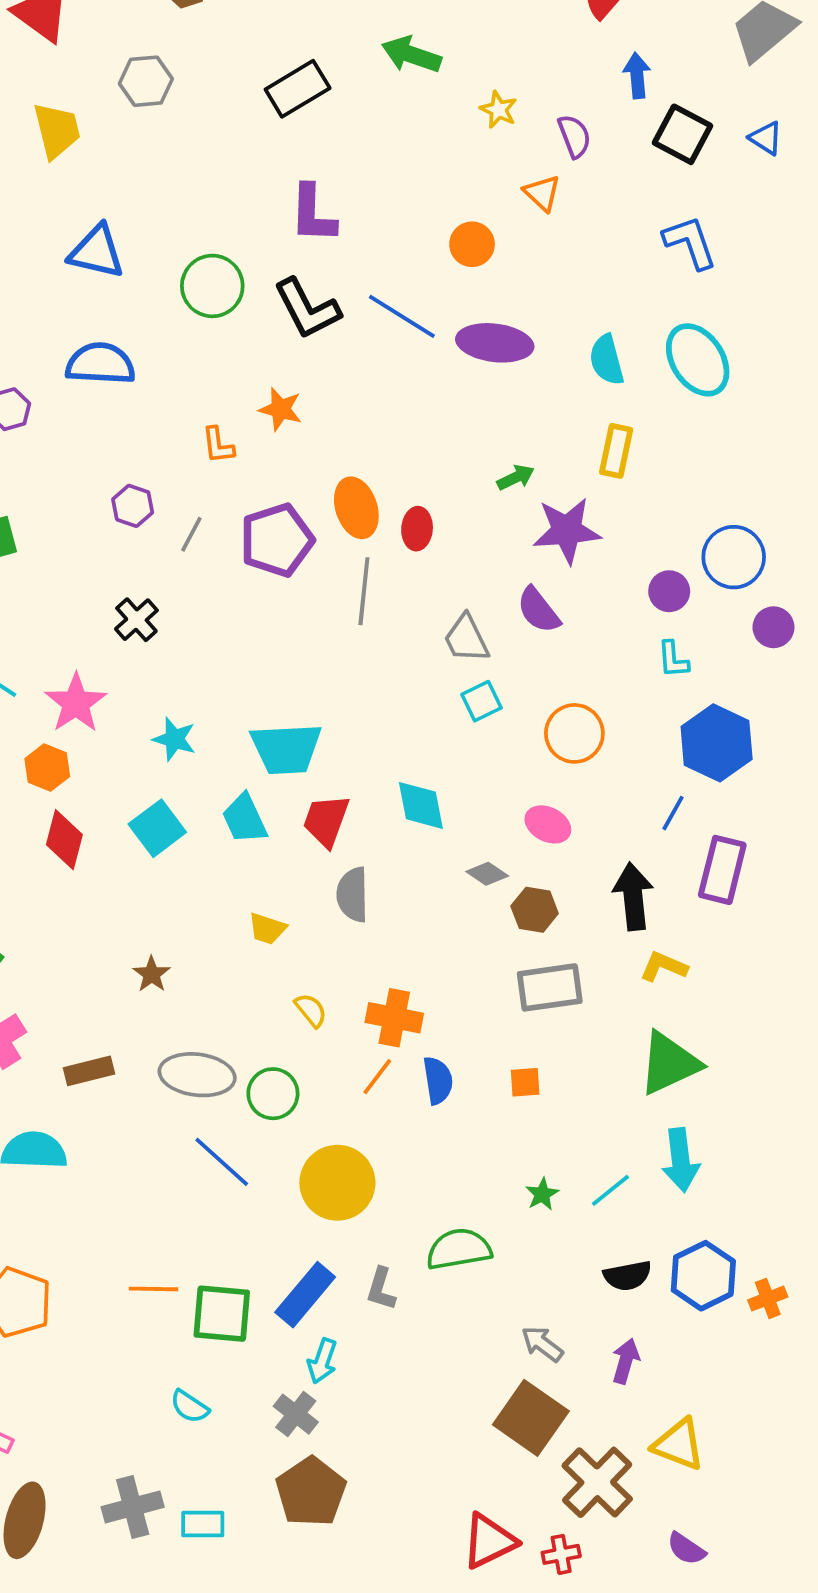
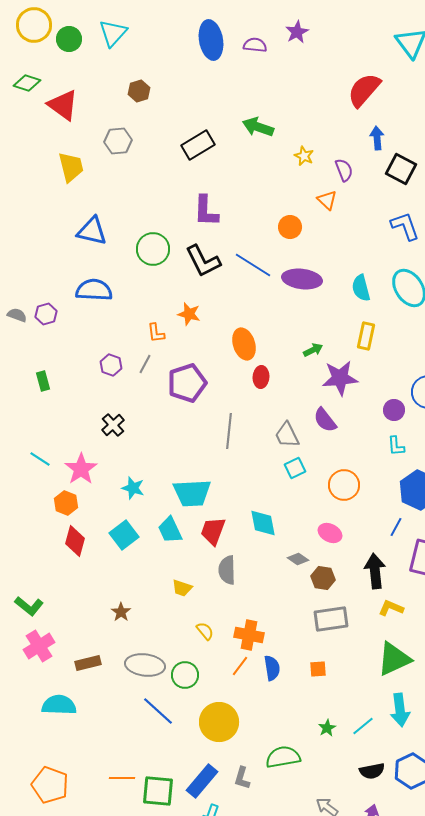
orange ellipse: (356, 508) -> (244, 344), moved
gray line: (191, 534) -> (145, 364), moved
gray line: (364, 591) -> (229, 431), moved

